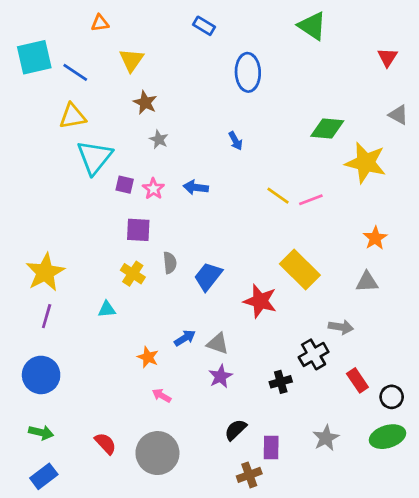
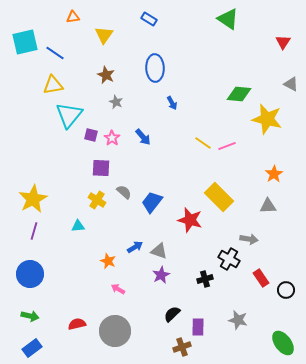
yellow triangle: (131, 60) -> (104, 35), moved
blue ellipse: (248, 72) -> (155, 68), moved
blue arrow: (196, 187) -> (143, 137), turned -138
gray semicircle: (170, 263) -> (124, 192), turned -42
black cross: (314, 354) -> (229, 259), turned -30
green ellipse: (388, 437) -> (283, 343), moved, turned 70
gray star: (326, 438) -> (238, 320), turned -30
red semicircle: (105, 443) -> (77, 324), turned -60

